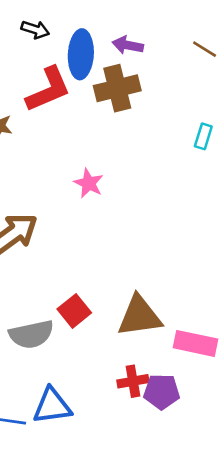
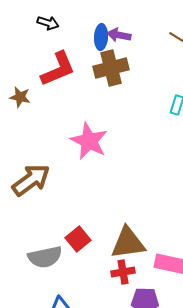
blue ellipse: (81, 54) -> (101, 37), moved, size x0.7
pink star: (89, 183) -> (89, 141), size x1.6
red cross: (133, 381) -> (123, 272), moved

